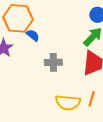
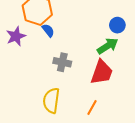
yellow semicircle: (68, 103) -> (51, 100), moved, turned 80

